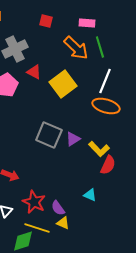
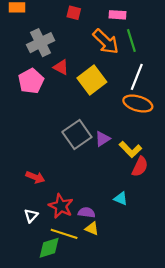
gray square: (49, 135) -> (77, 134), turned 32
purple semicircle: (58, 208) -> (87, 212), turned 133

